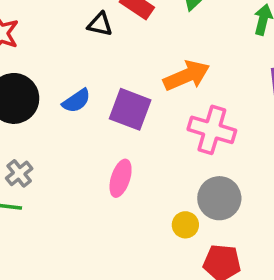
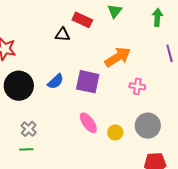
pink cross: (212, 130) -> (137, 86), size x0.6
pink ellipse: (121, 178) -> (88, 123), turned -45
yellow circle: (185, 225) -> (115, 132), moved

